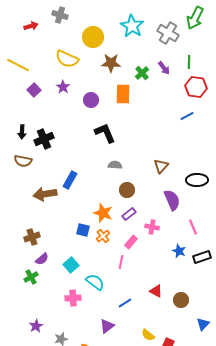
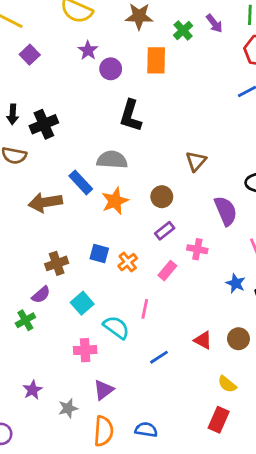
purple star: (63, 87) -> (88, 50), moved
black L-shape: (105, 133) -> (131, 116), turned -140
gray semicircle: (115, 165) -> (112, 160), moved, size x1.5
brown triangle: (161, 166) -> (196, 161), moved
blue rectangle: (70, 180) -> (81, 182), turned -72
orange star: (103, 213) -> (115, 201), moved, turned 30
brown cross: (32, 237) -> (57, 263), moved
pink line: (121, 262) -> (145, 309), moved
brown circle: (181, 300) -> (238, 339), moved
purple triangle: (107, 326) -> (104, 390), moved
yellow semicircle: (148, 335) -> (227, 384), moved

